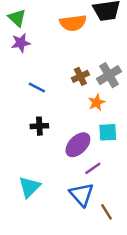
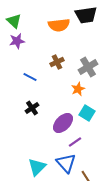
brown cross: (80, 76) -> (57, 62), moved
black cross: (39, 126) -> (32, 108), turned -32
cyan square: (108, 132) -> (87, 113), turned 35
cyan triangle: (29, 187) -> (37, 167), moved

